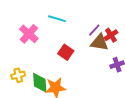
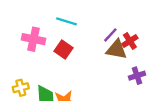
pink cross: (29, 34) -> (34, 39), turned -30
red square: (66, 52) -> (63, 49), moved

